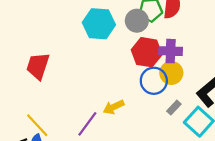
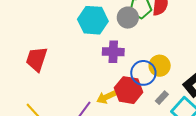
purple cross: (171, 51) -> (113, 52), moved
red hexagon: (147, 52) -> (129, 90), moved

